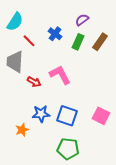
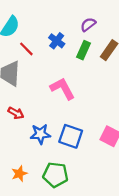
red arrow: (34, 82) -> (16, 113), moved
orange star: (22, 130) -> (19, 174), moved
green pentagon: (68, 149) -> (56, 175), moved

